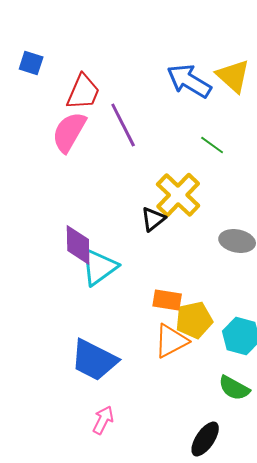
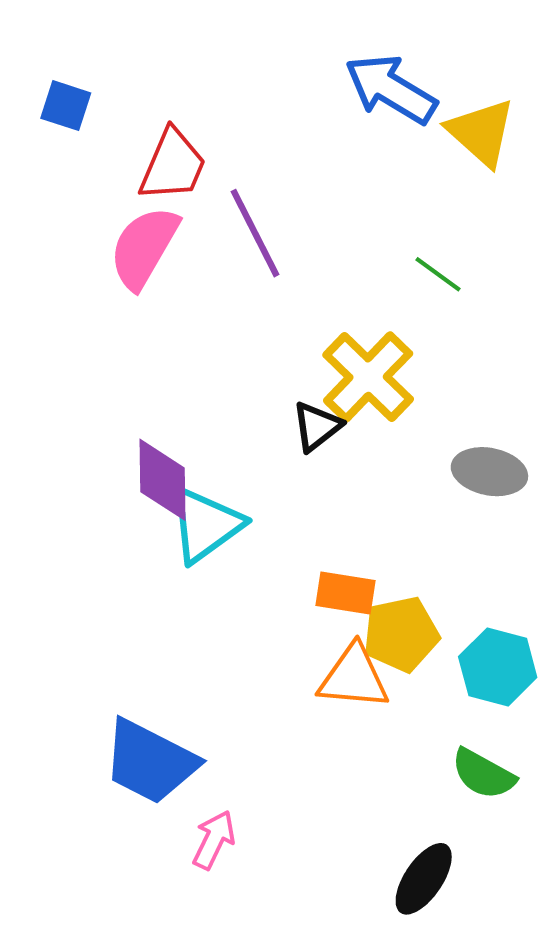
blue arrow: (189, 81) -> (391, 89), moved
orange triangle: (171, 341) -> (354, 677), turned 33
blue trapezoid: (94, 360) -> (150, 762), moved

